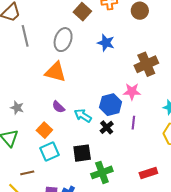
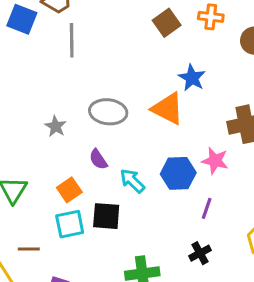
gray ellipse: (63, 40) -> (108, 112), moved, turned 65
orange triangle: (56, 72) -> (168, 109), moved
gray star: (17, 108) -> (56, 126), moved
black cross: (107, 127) -> (200, 253), moved
black square: (82, 153) -> (106, 216), moved

